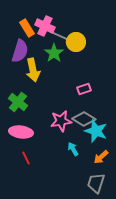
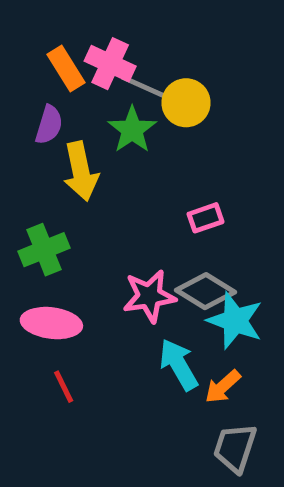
purple semicircle: (20, 51) -> (49, 125), size x0.7
green cross: (18, 102) -> (44, 250), turned 30
cyan arrow: (73, 149) -> (179, 365), size x1.5
orange arrow: (101, 157) -> (223, 387), moved

